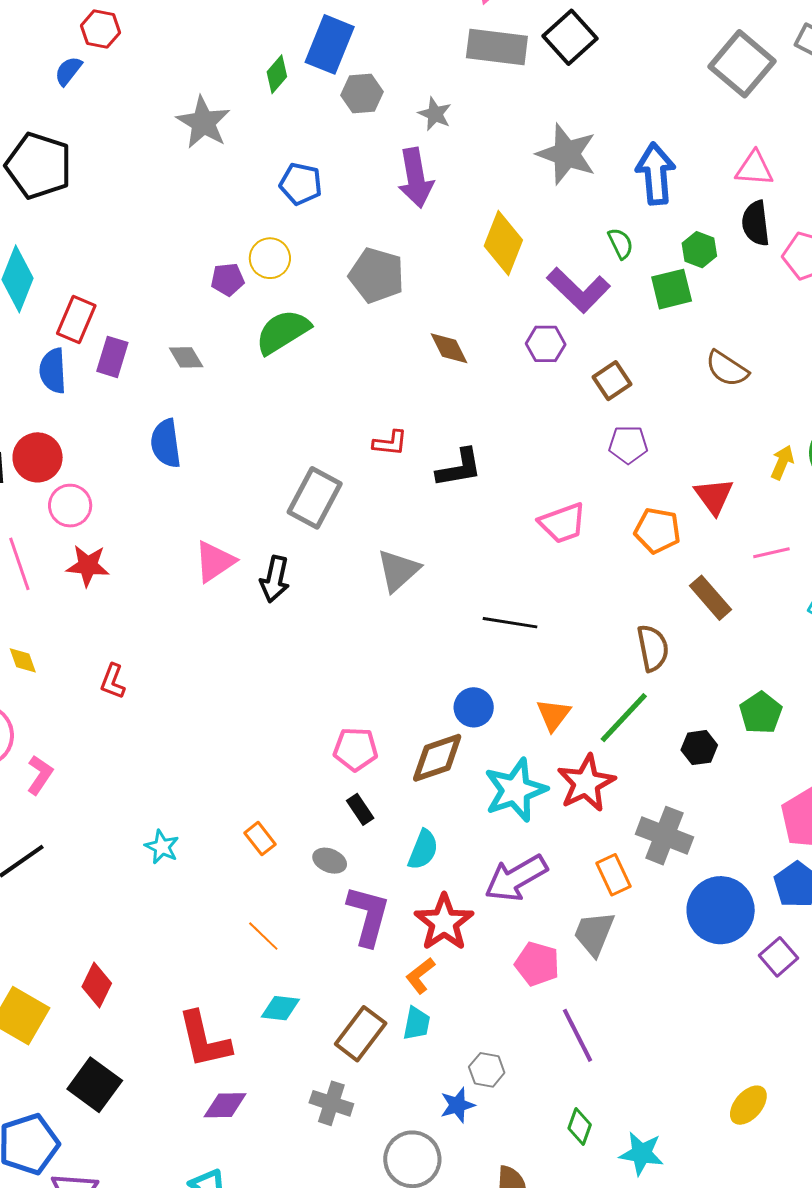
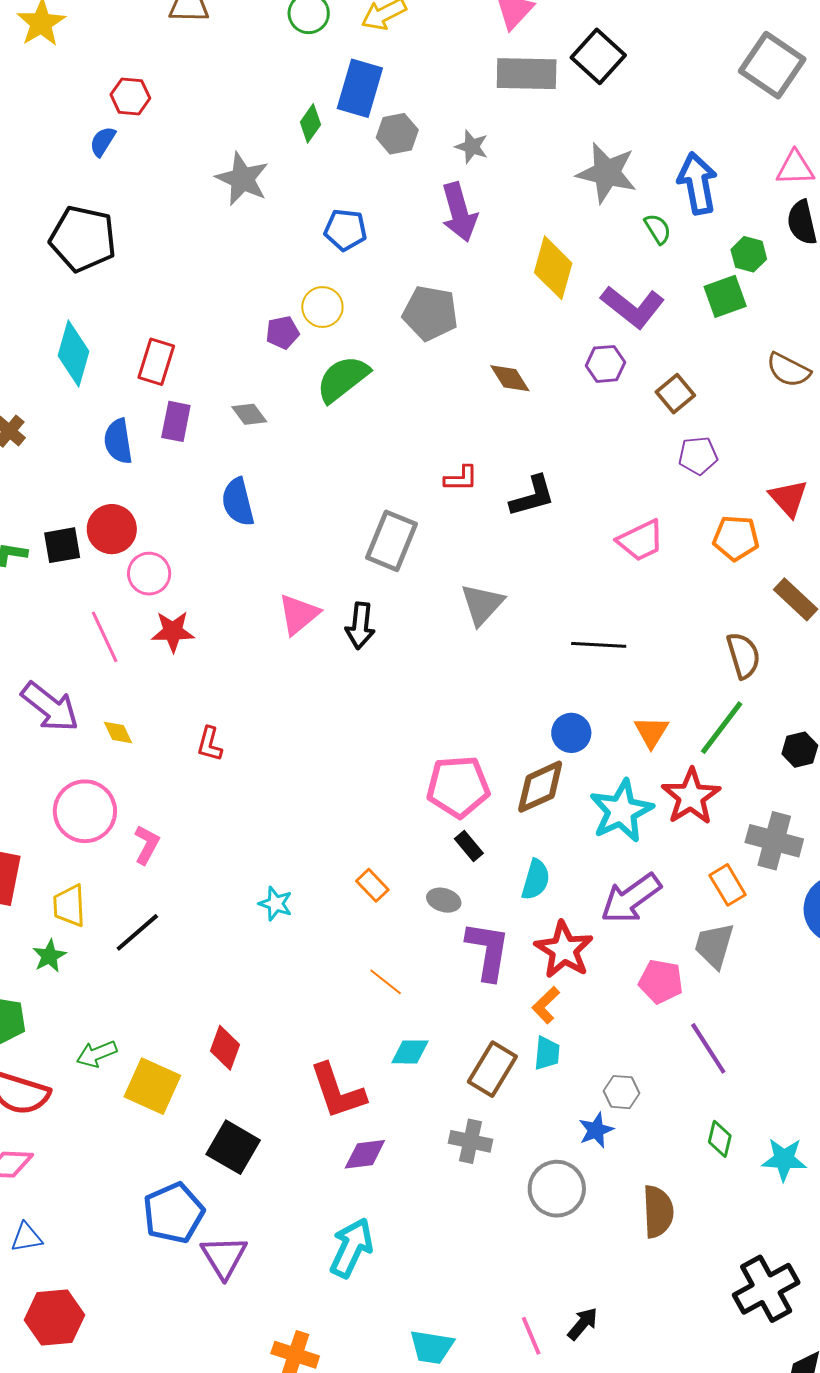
green semicircle: (620, 243) -> (658, 229), moved
red rectangle: (76, 320) -> (156, 362), moved
pink pentagon: (356, 749) -> (458, 787), size x1.4

